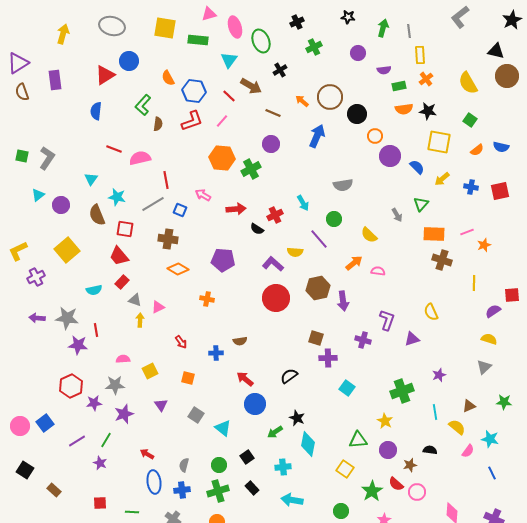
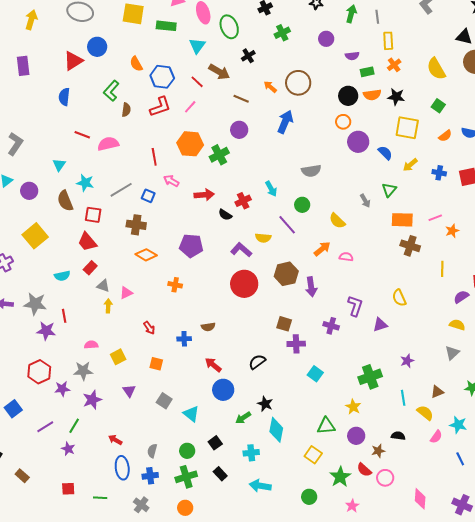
black circle: (357, 114) -> (348, 96), moved
red line: (166, 180) -> (154, 157), moved

